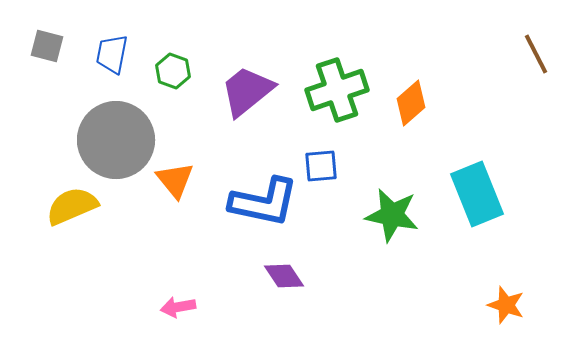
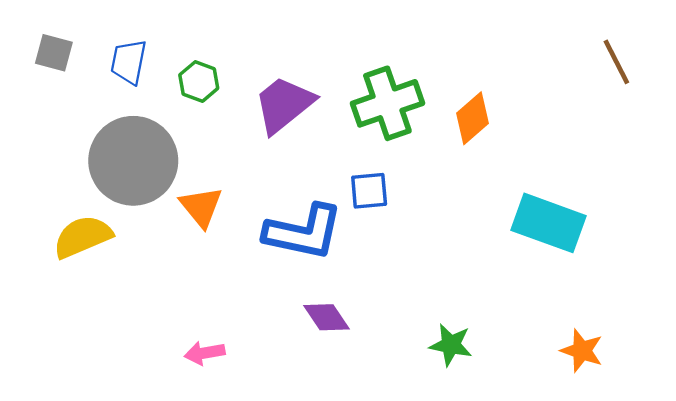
cyan rectangle: (477, 194) -> (549, 223), turned -48
green star: (392, 215) -> (451, 345), moved, size x0.7

